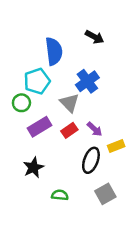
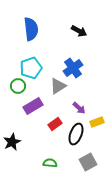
blue semicircle: (54, 51) -> (31, 29), moved
gray triangle: (69, 103) -> (58, 86), turned 42
red rectangle: (69, 130) -> (55, 124), moved
black star: (33, 168) -> (12, 142), moved

